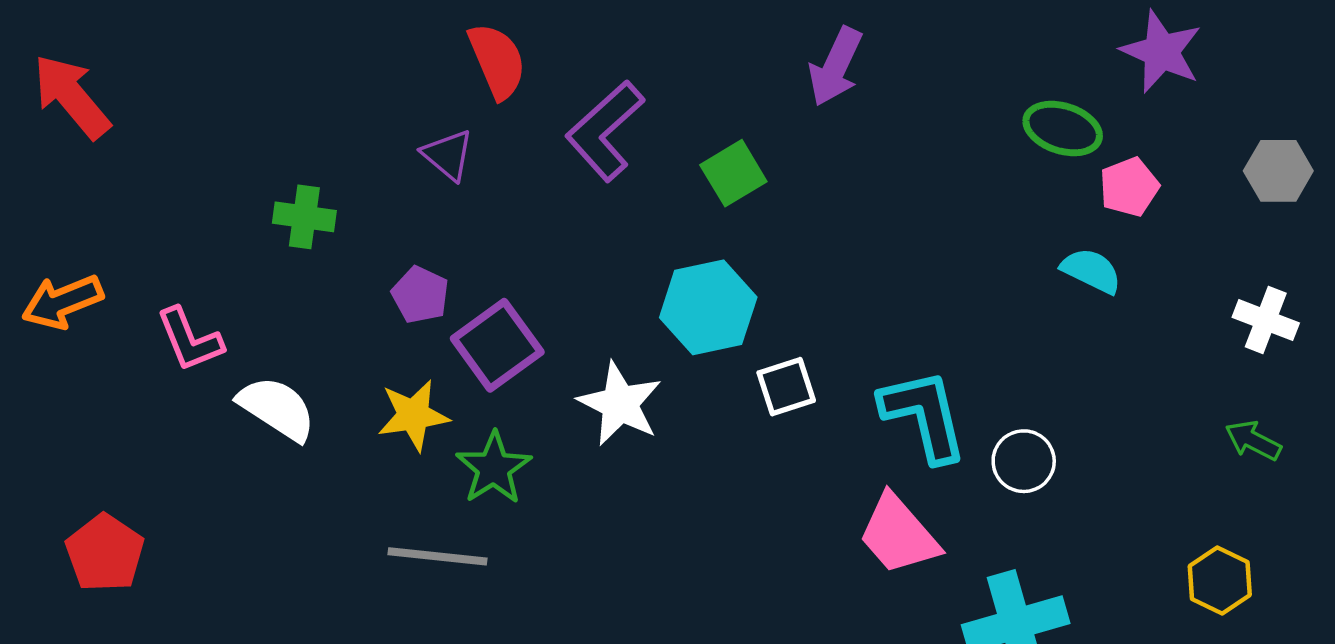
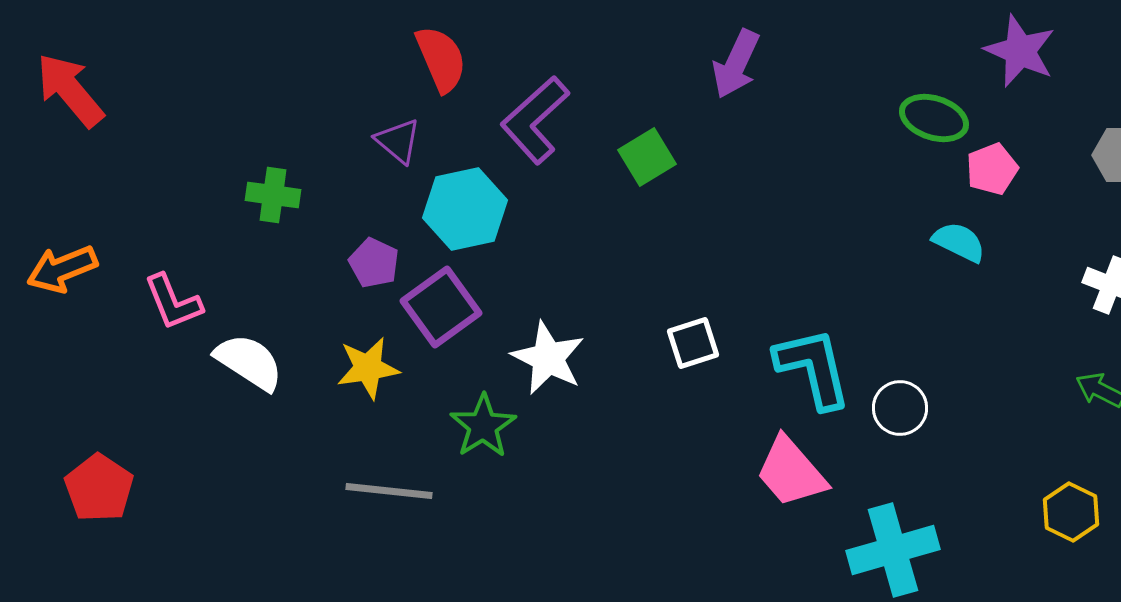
cyan hexagon: (708, 307) -> (465, 209), moved
green star: (494, 468) -> (483, 426), moved

